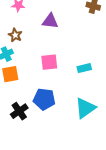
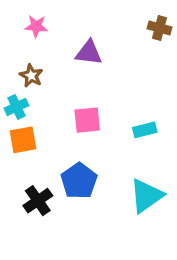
blue pentagon: (44, 99) -> (79, 181), turned 30

